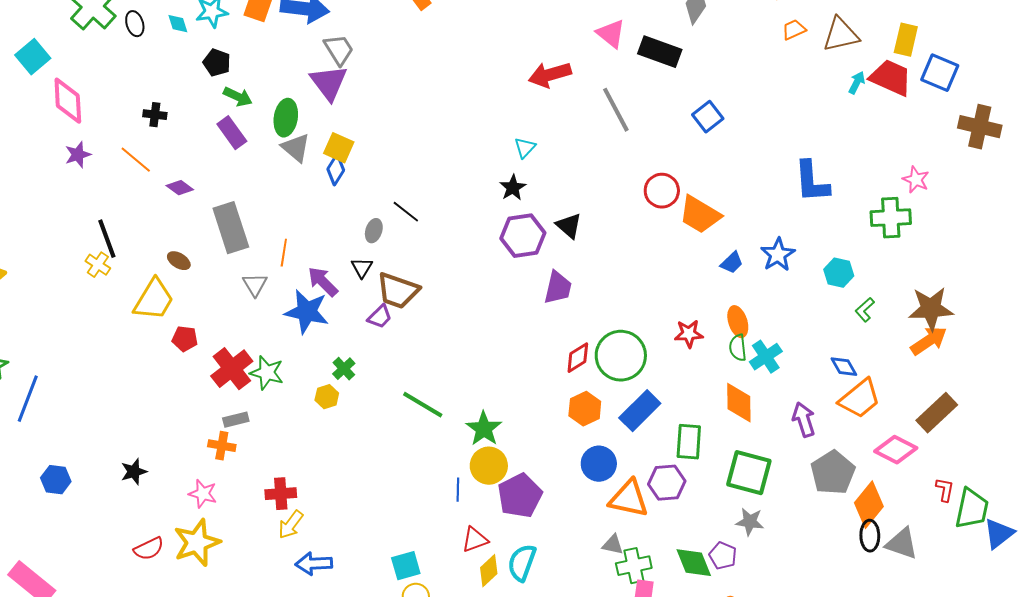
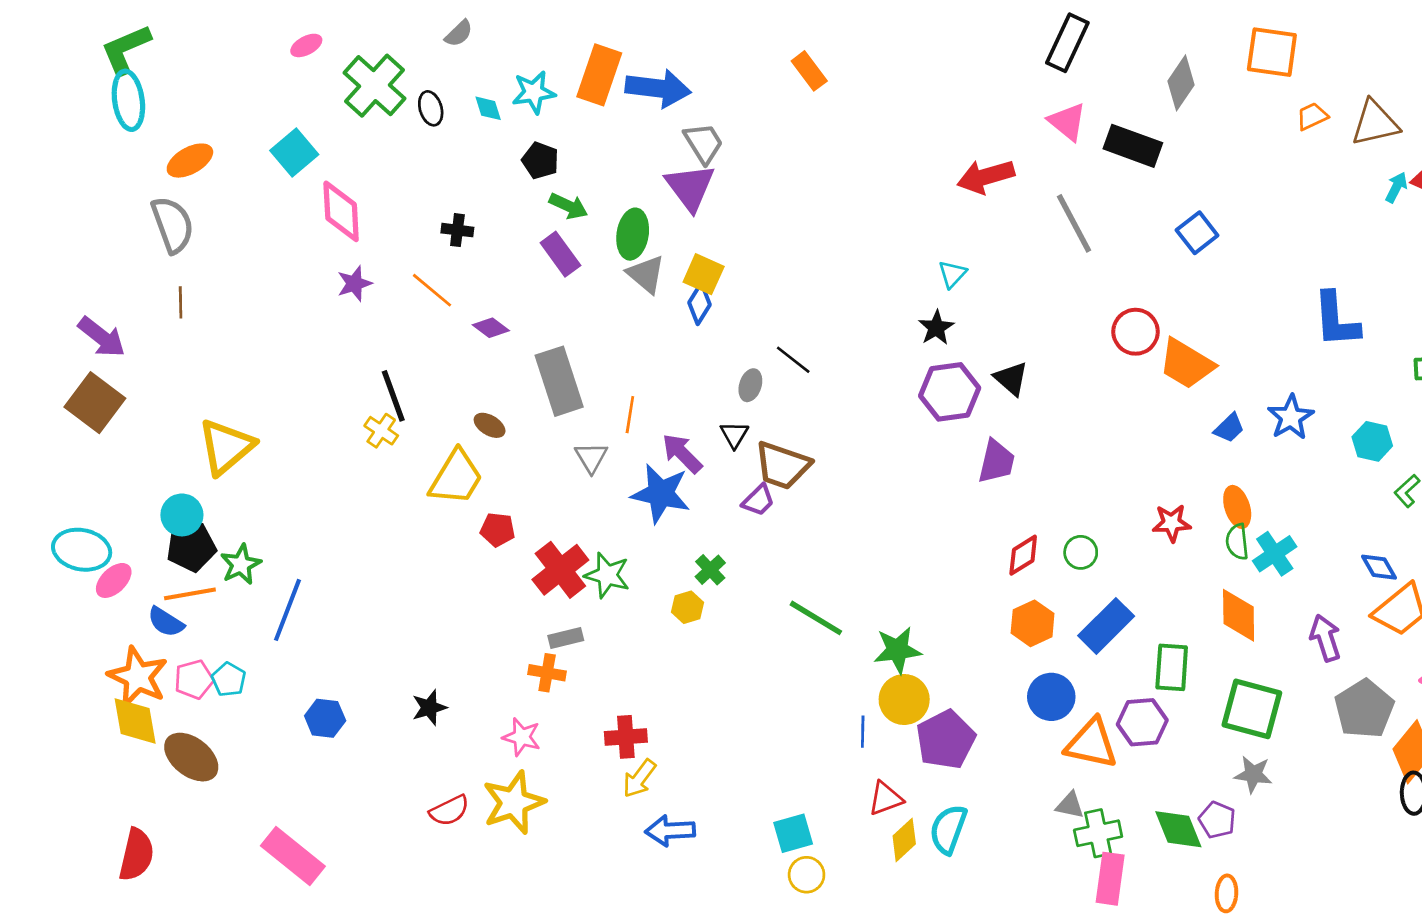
green circle: (621, 356) -> (1081, 552), size x0.5
green star: (484, 429) -> (897, 650), turned 30

